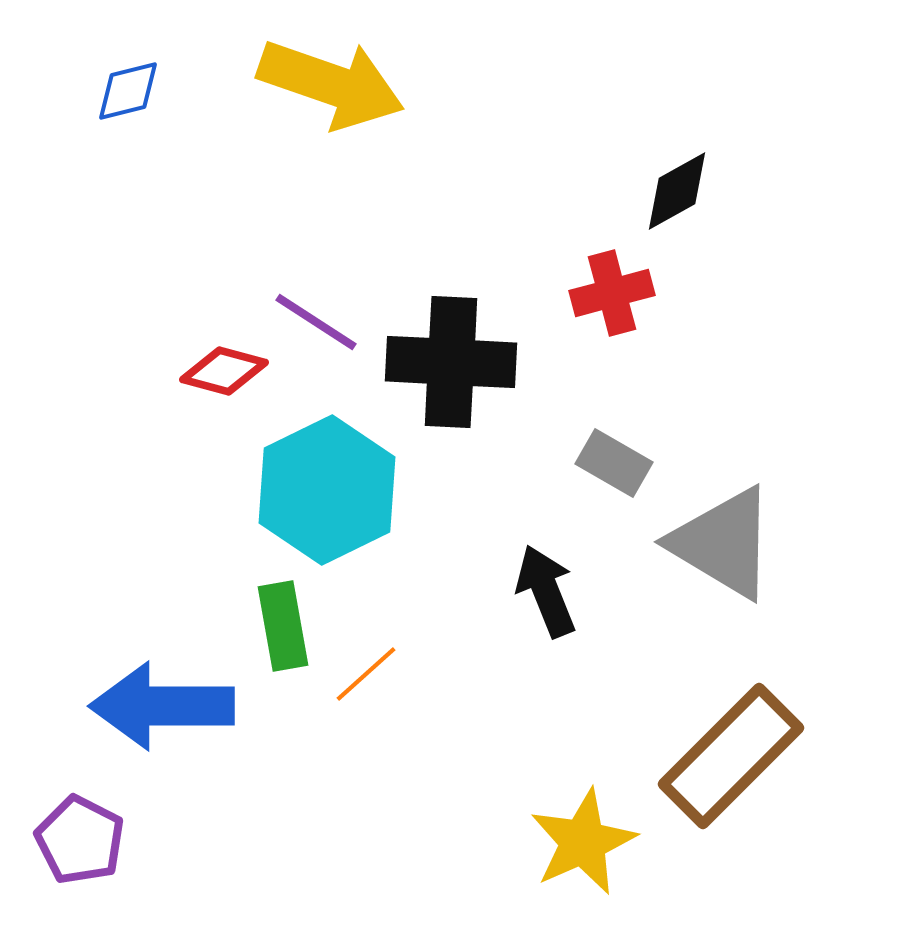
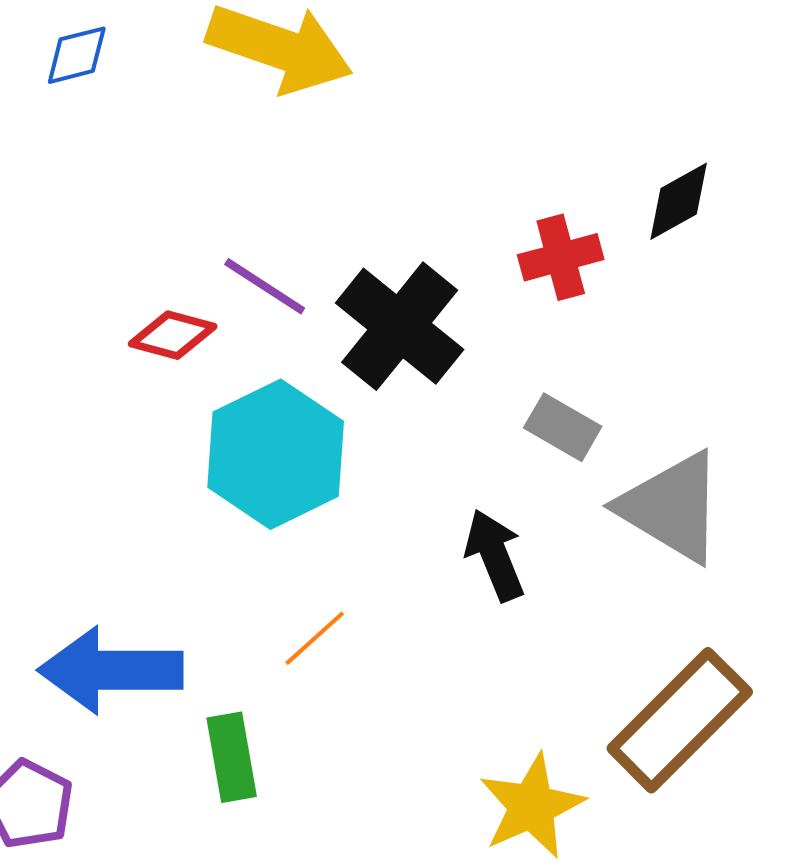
black diamond: (677, 191) -> (679, 201), moved
black cross: (451, 362) -> (400, 326), turned 36
green rectangle: (283, 626) -> (232, 757), moved

